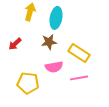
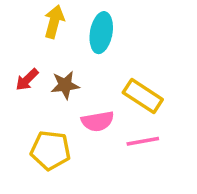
brown star: (49, 42) -> (65, 85), moved

